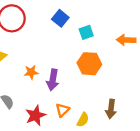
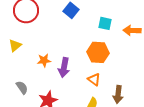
cyan square: (86, 32) -> (105, 23), moved, turned 32
orange triangle: (62, 110) -> (94, 79), moved, turned -40

